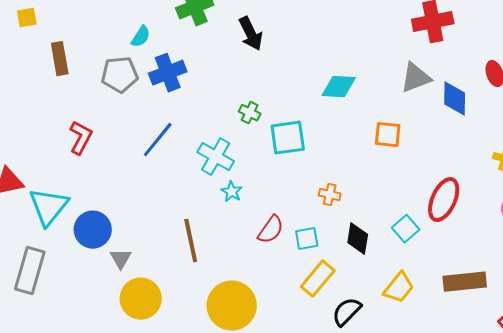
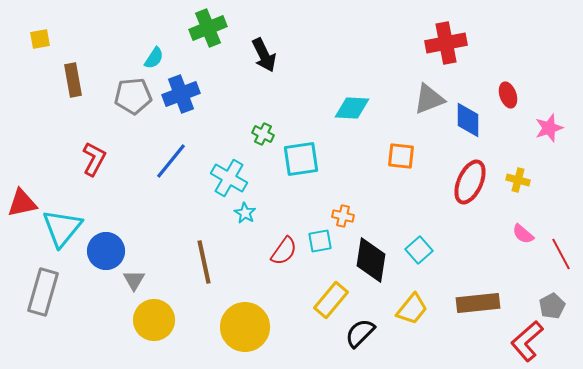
red ellipse: (444, 200) -> (470, 182), moved
cyan square: (307, 239) -> (320, 241), moved
black diamond: (358, 239) -> (371, 260), size x1.4

